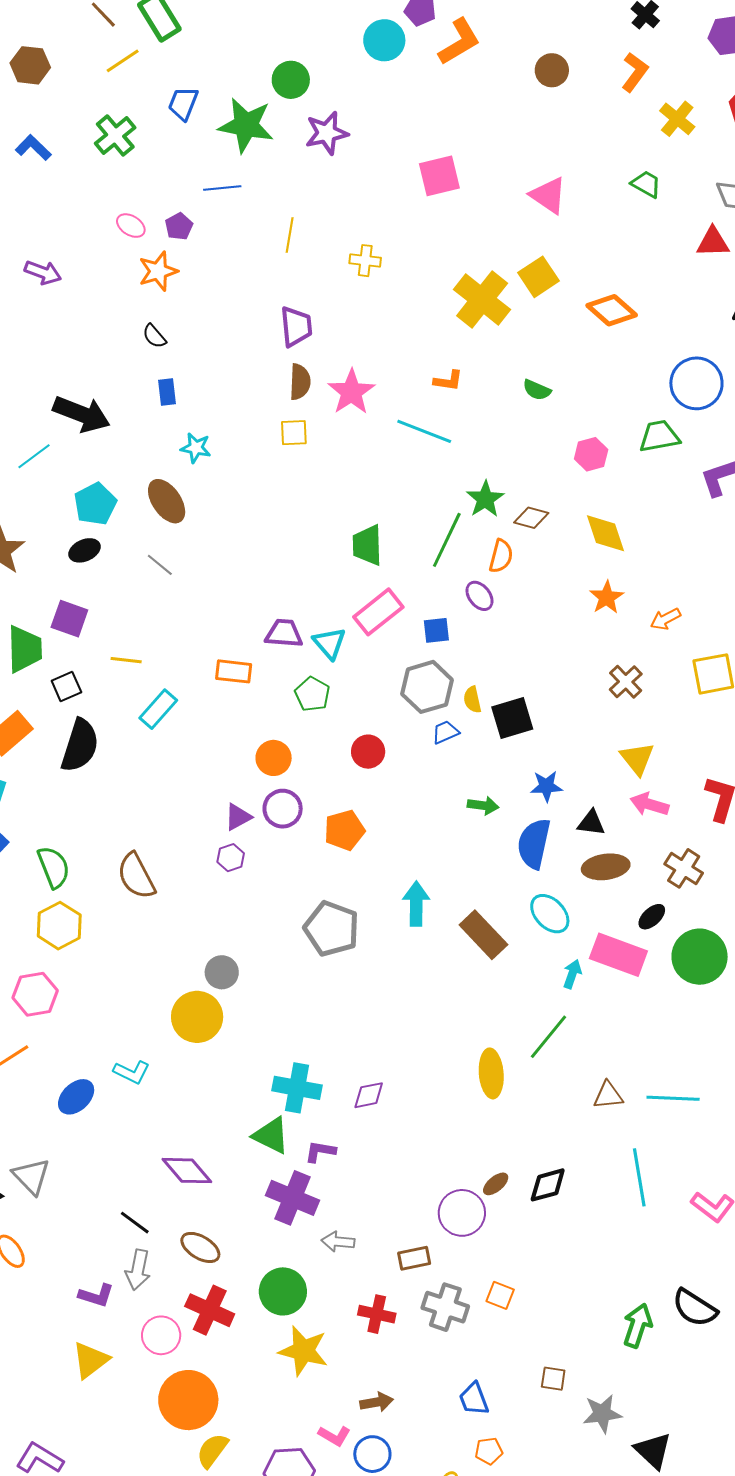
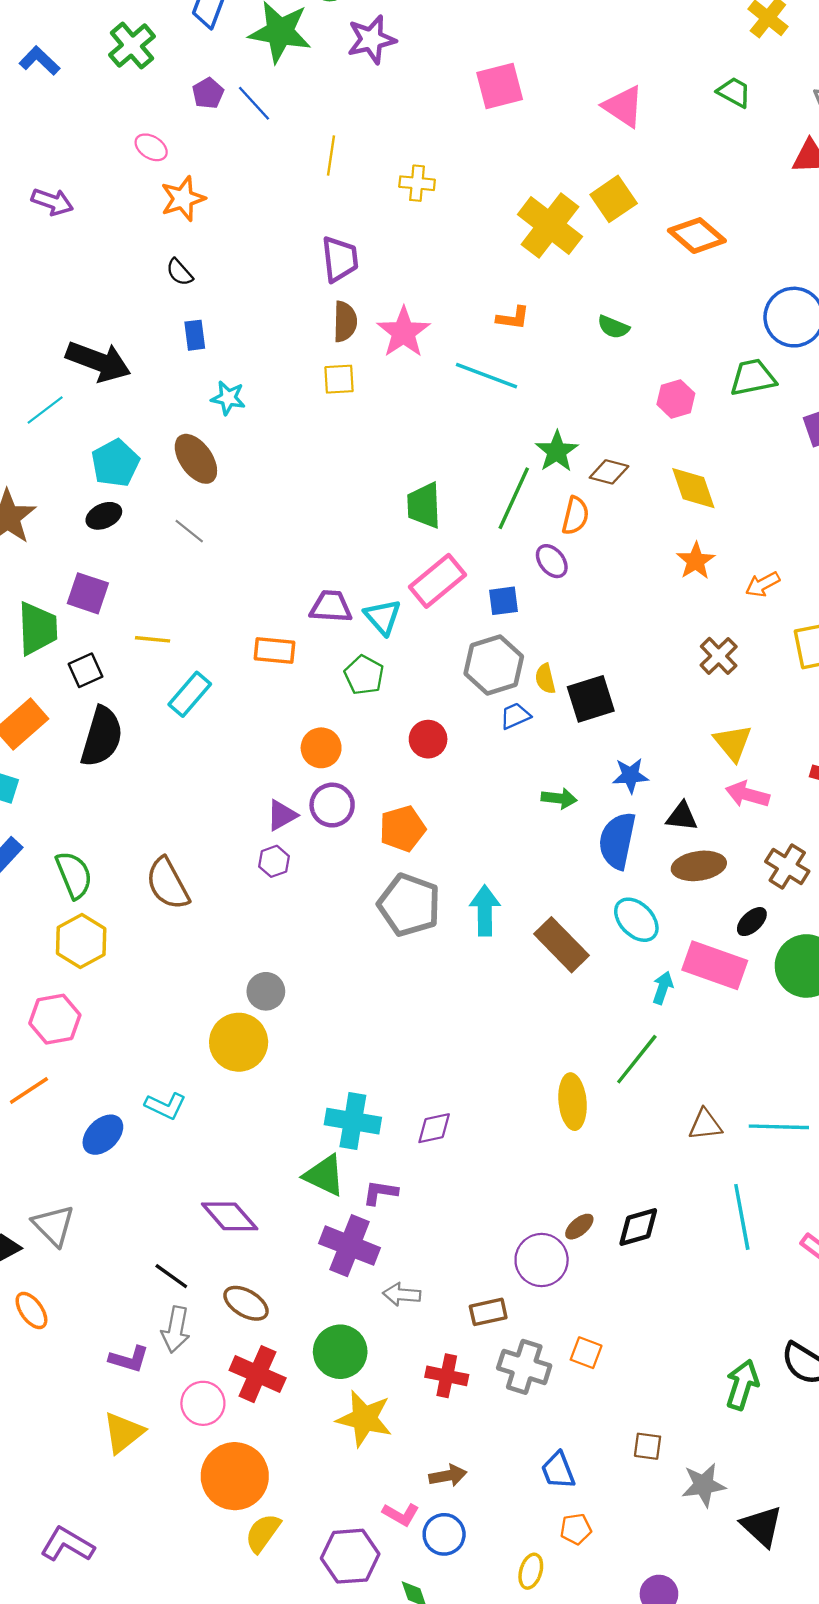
blue line: (222, 188) -> (254, 103), turned 54
purple pentagon: (179, 226) -> (208, 93), moved
gray pentagon: (332, 929) -> (409, 905), moved

